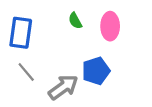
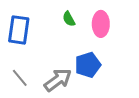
gray line: (26, 72) -> (20, 78), moved

